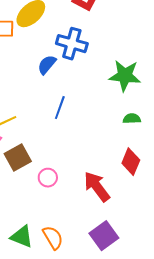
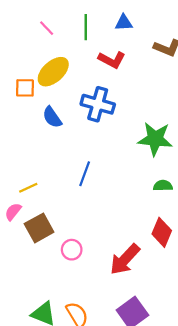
blue semicircle: (47, 65) -> (52, 117), moved, turned -75
red arrow: (97, 187) -> (125, 259), turned -100

